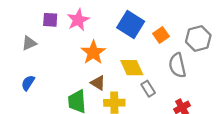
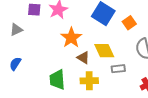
brown triangle: (98, 83) -> (83, 58), moved
gray rectangle: (148, 89) -> (118, 69), turned -64

